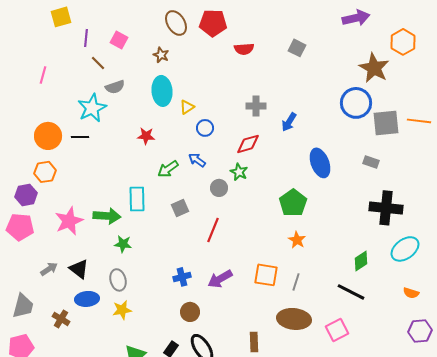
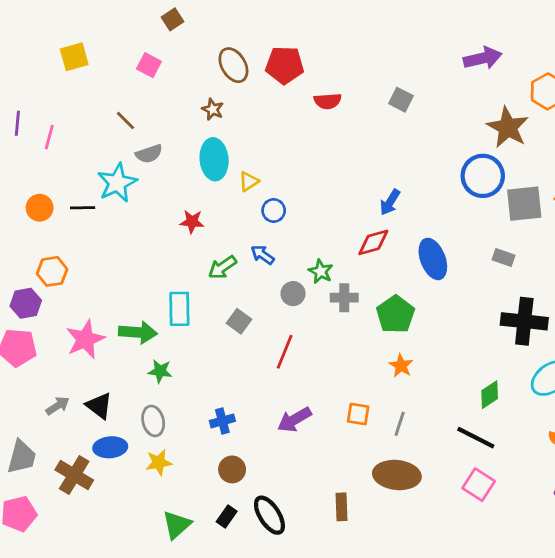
purple line: (86, 38) -> (17, 123), moved
pink square: (119, 40) -> (149, 65), moved
gray cross: (256, 106) -> (344, 298), moved
orange circle: (48, 136) -> (40, 208), moved, size x0.7
black line: (80, 137) -> (83, 208), moved
red diamond: (248, 144) -> (373, 242), moved
gray square: (180, 208) -> (239, 321), turned -30
orange square: (266, 275) -> (358, 414), size x0.7
blue cross: (182, 277) -> (222, 421), moved
brown circle: (190, 312) -> (232, 469), moved
brown cross: (61, 319) -> (74, 475), size x1.5
pink square: (337, 330) -> (479, 485), moved, turned -30

